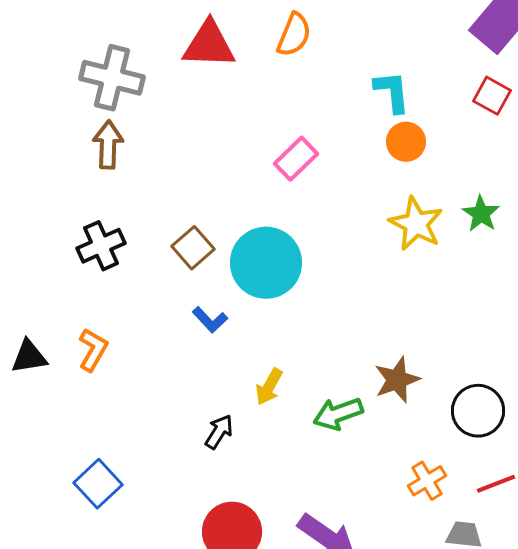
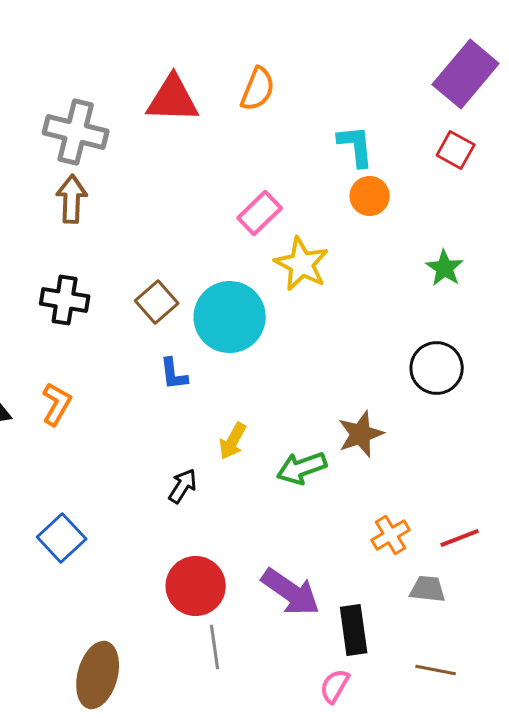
yellow star: (416, 224) -> (302, 264), moved
black cross: (101, 246) -> (65, 300), turned 33
blue L-shape: (210, 320) -> (174, 374), turned 36
black circle: (478, 411) -> (437, 368), moved

